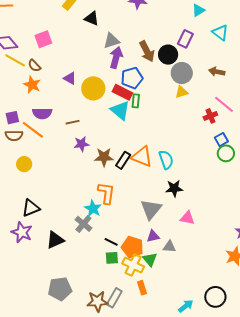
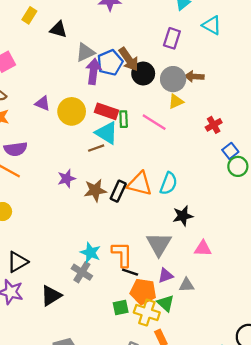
black circle: (168, 55) -> (143, 74), moved
brown arrow: (217, 72) -> (194, 77), moved
blue pentagon: (132, 78) -> (110, 63), moved
pink line: (224, 104) -> (154, 122), moved
brown line: (73, 122) -> (96, 148), moved
cyan semicircle: (166, 160) -> (169, 183), turned 48
orange L-shape: (106, 193) -> (122, 254), moved
black line: (111, 242) -> (130, 272), moved

